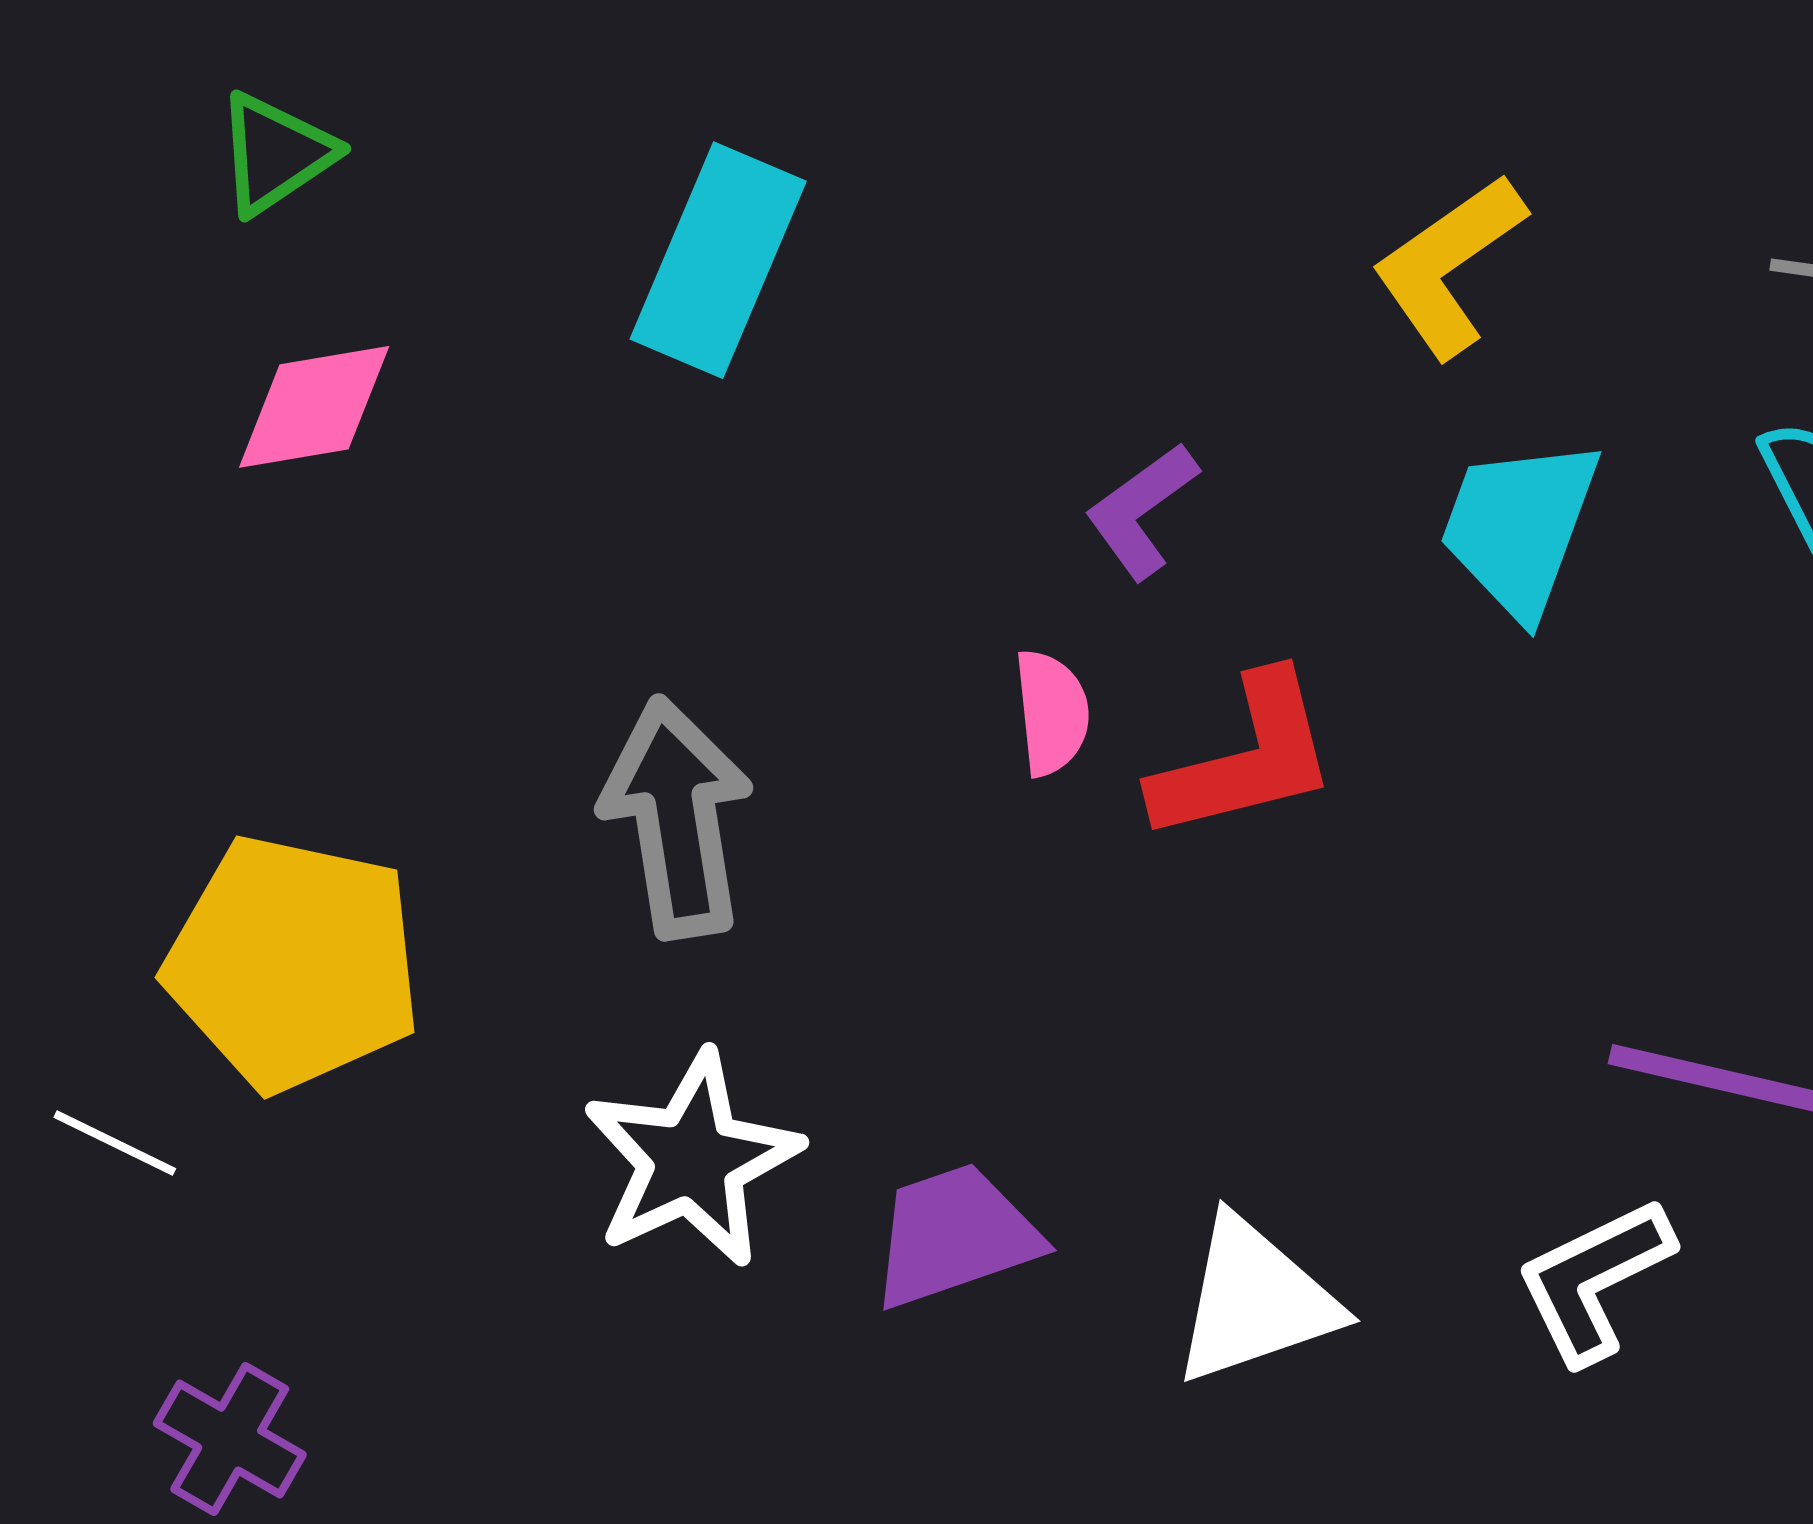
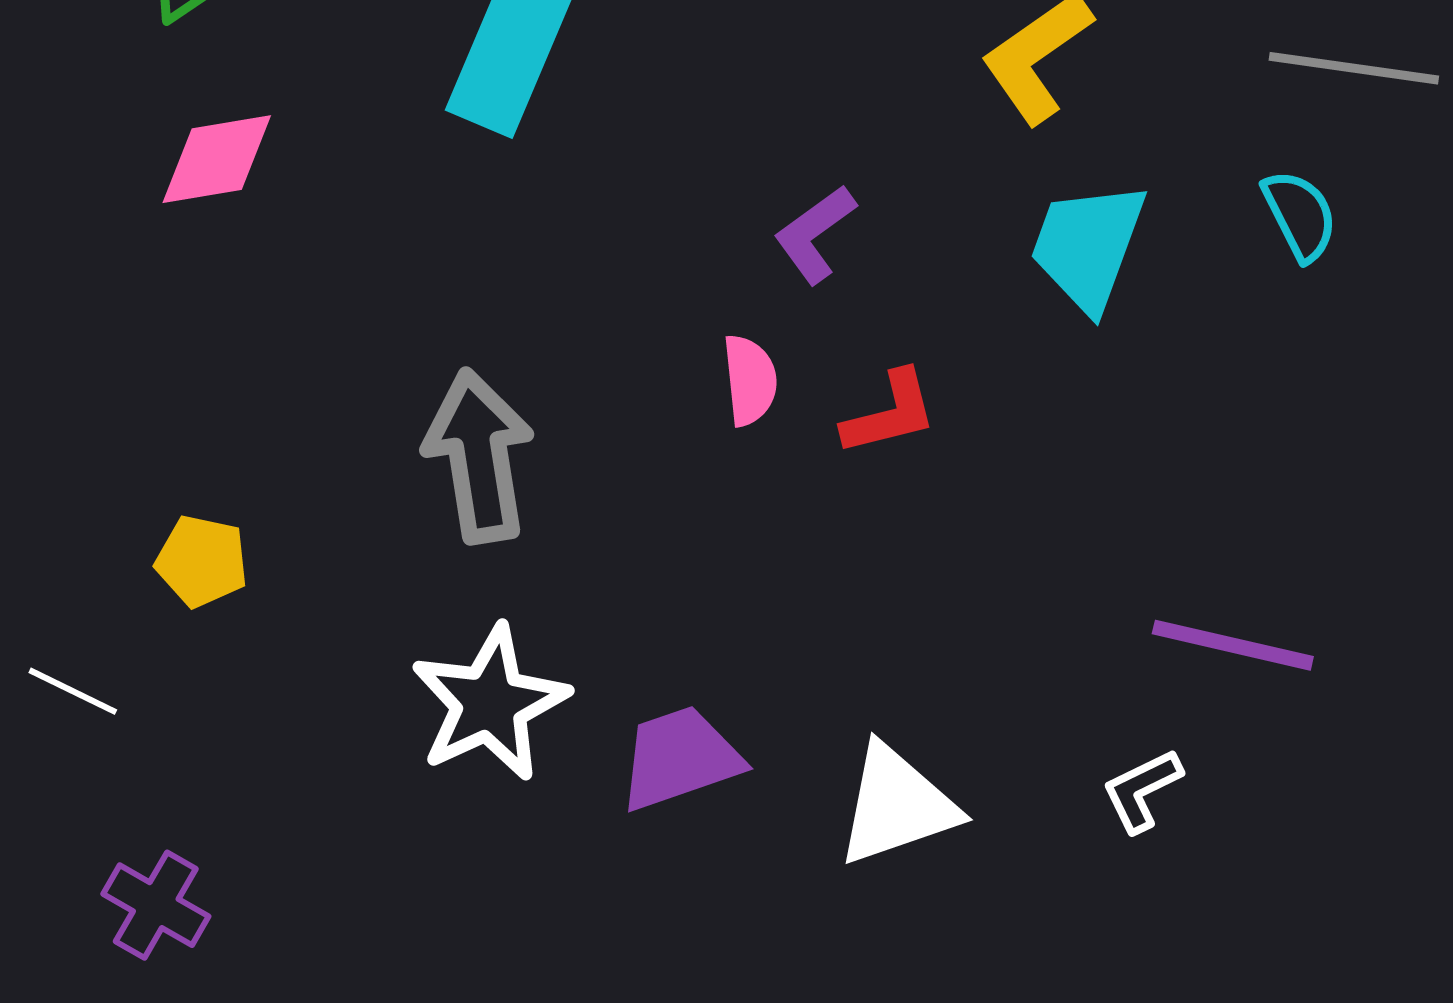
red L-shape: (1245, 758) -> (890, 413), size x0.7
yellow pentagon: (293, 963) -> (202, 561), size x0.5
white L-shape: (1594, 1280) -> (1142, 790), size x0.7

